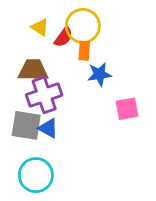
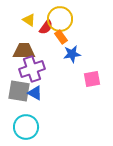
orange rectangle: (84, 51) -> (61, 37), turned -40

